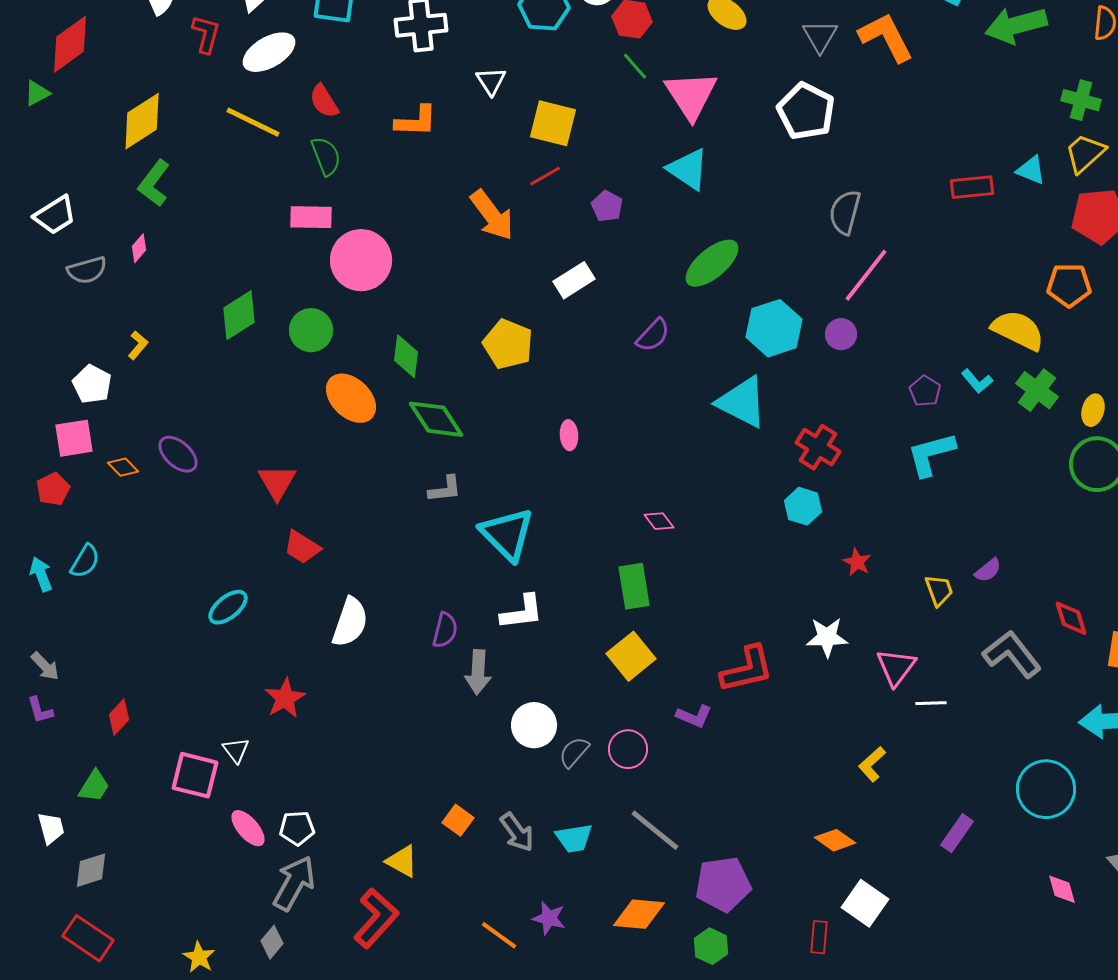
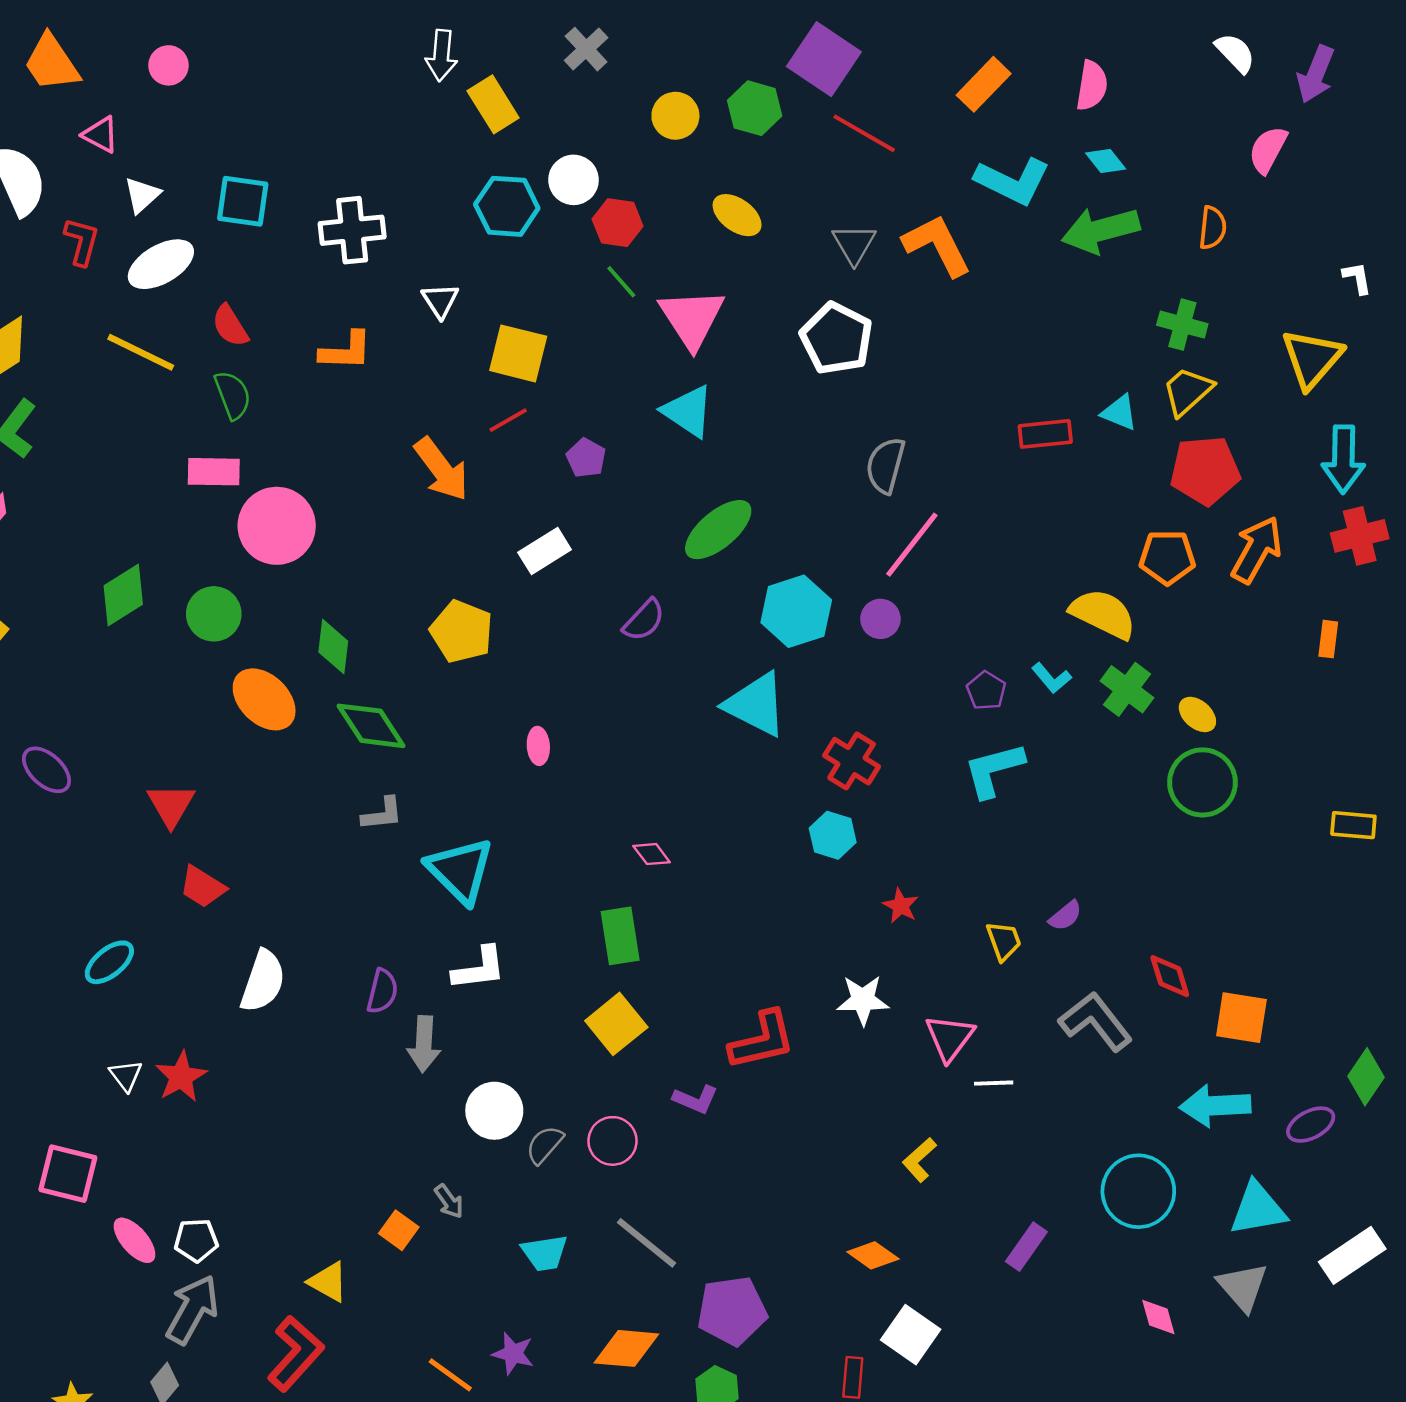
yellow ellipse: (1093, 410) -> (1197, 714), turned -64
white triangle: (236, 750) -> (126, 1076), moved
gray arrow: (517, 832) -> (449, 1201), moved, size x0.7

